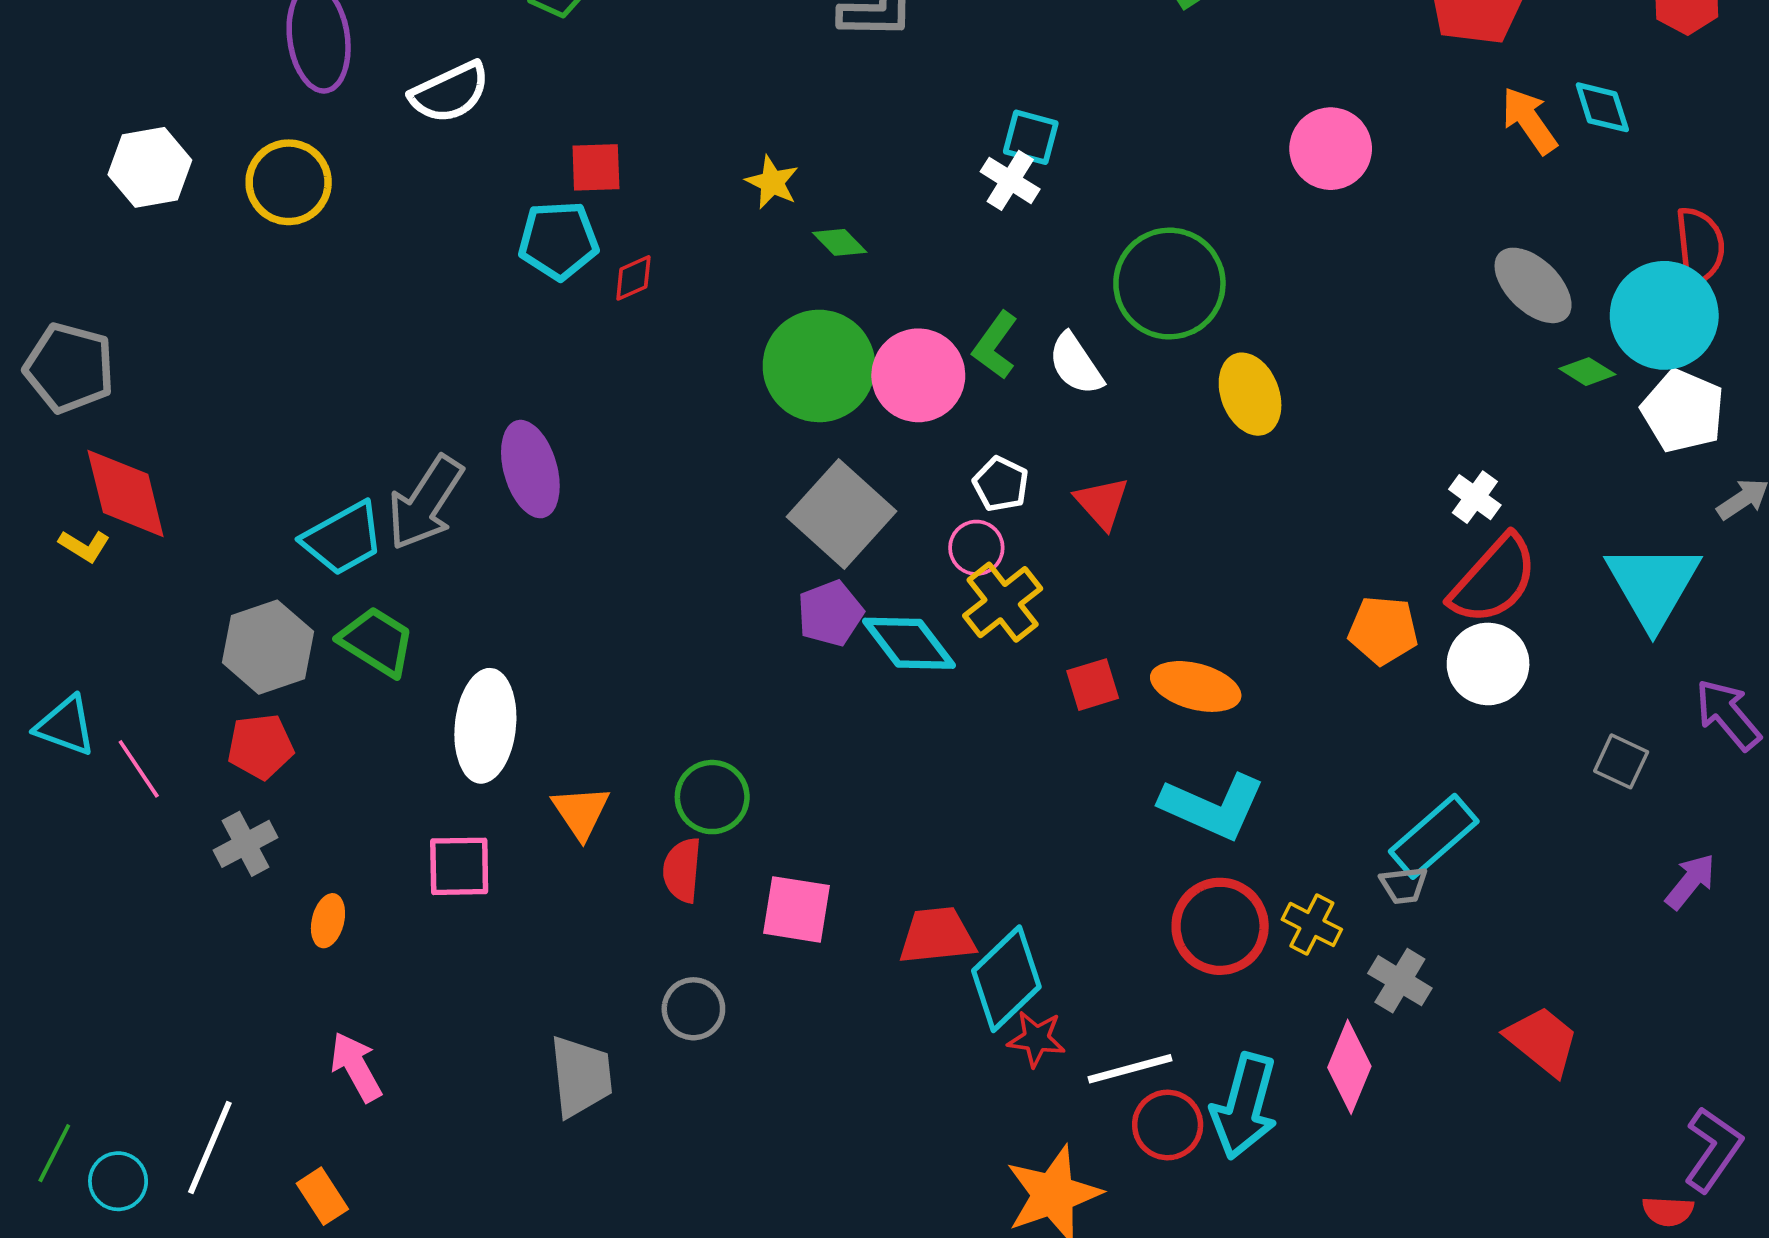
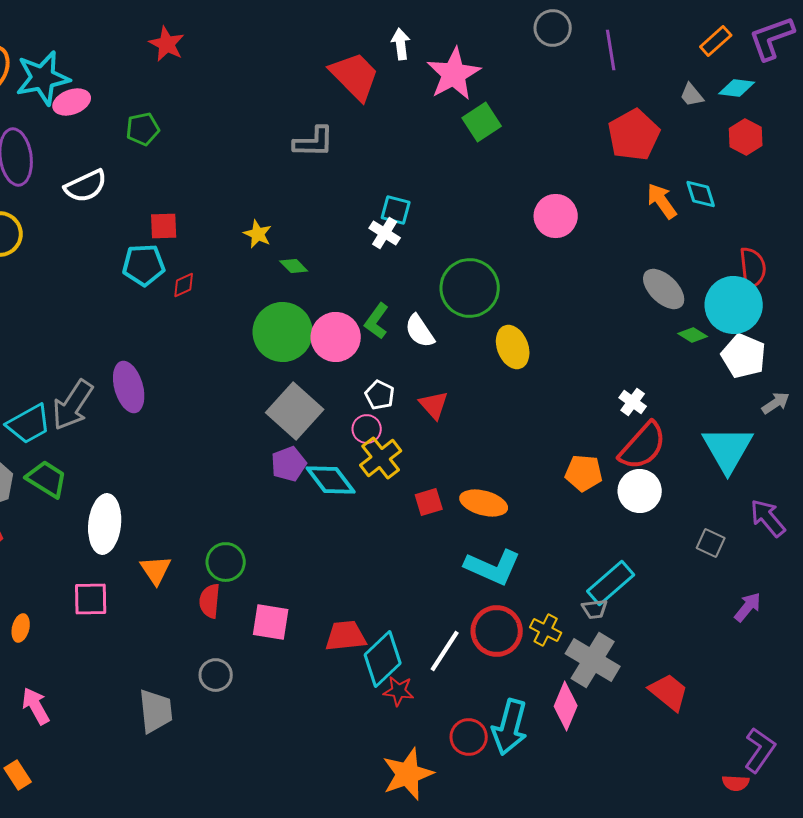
gray cross: (1400, 981) -> (593, 660), size x1.6
white line: (1130, 1069) -> (445, 651), moved, turned -42

